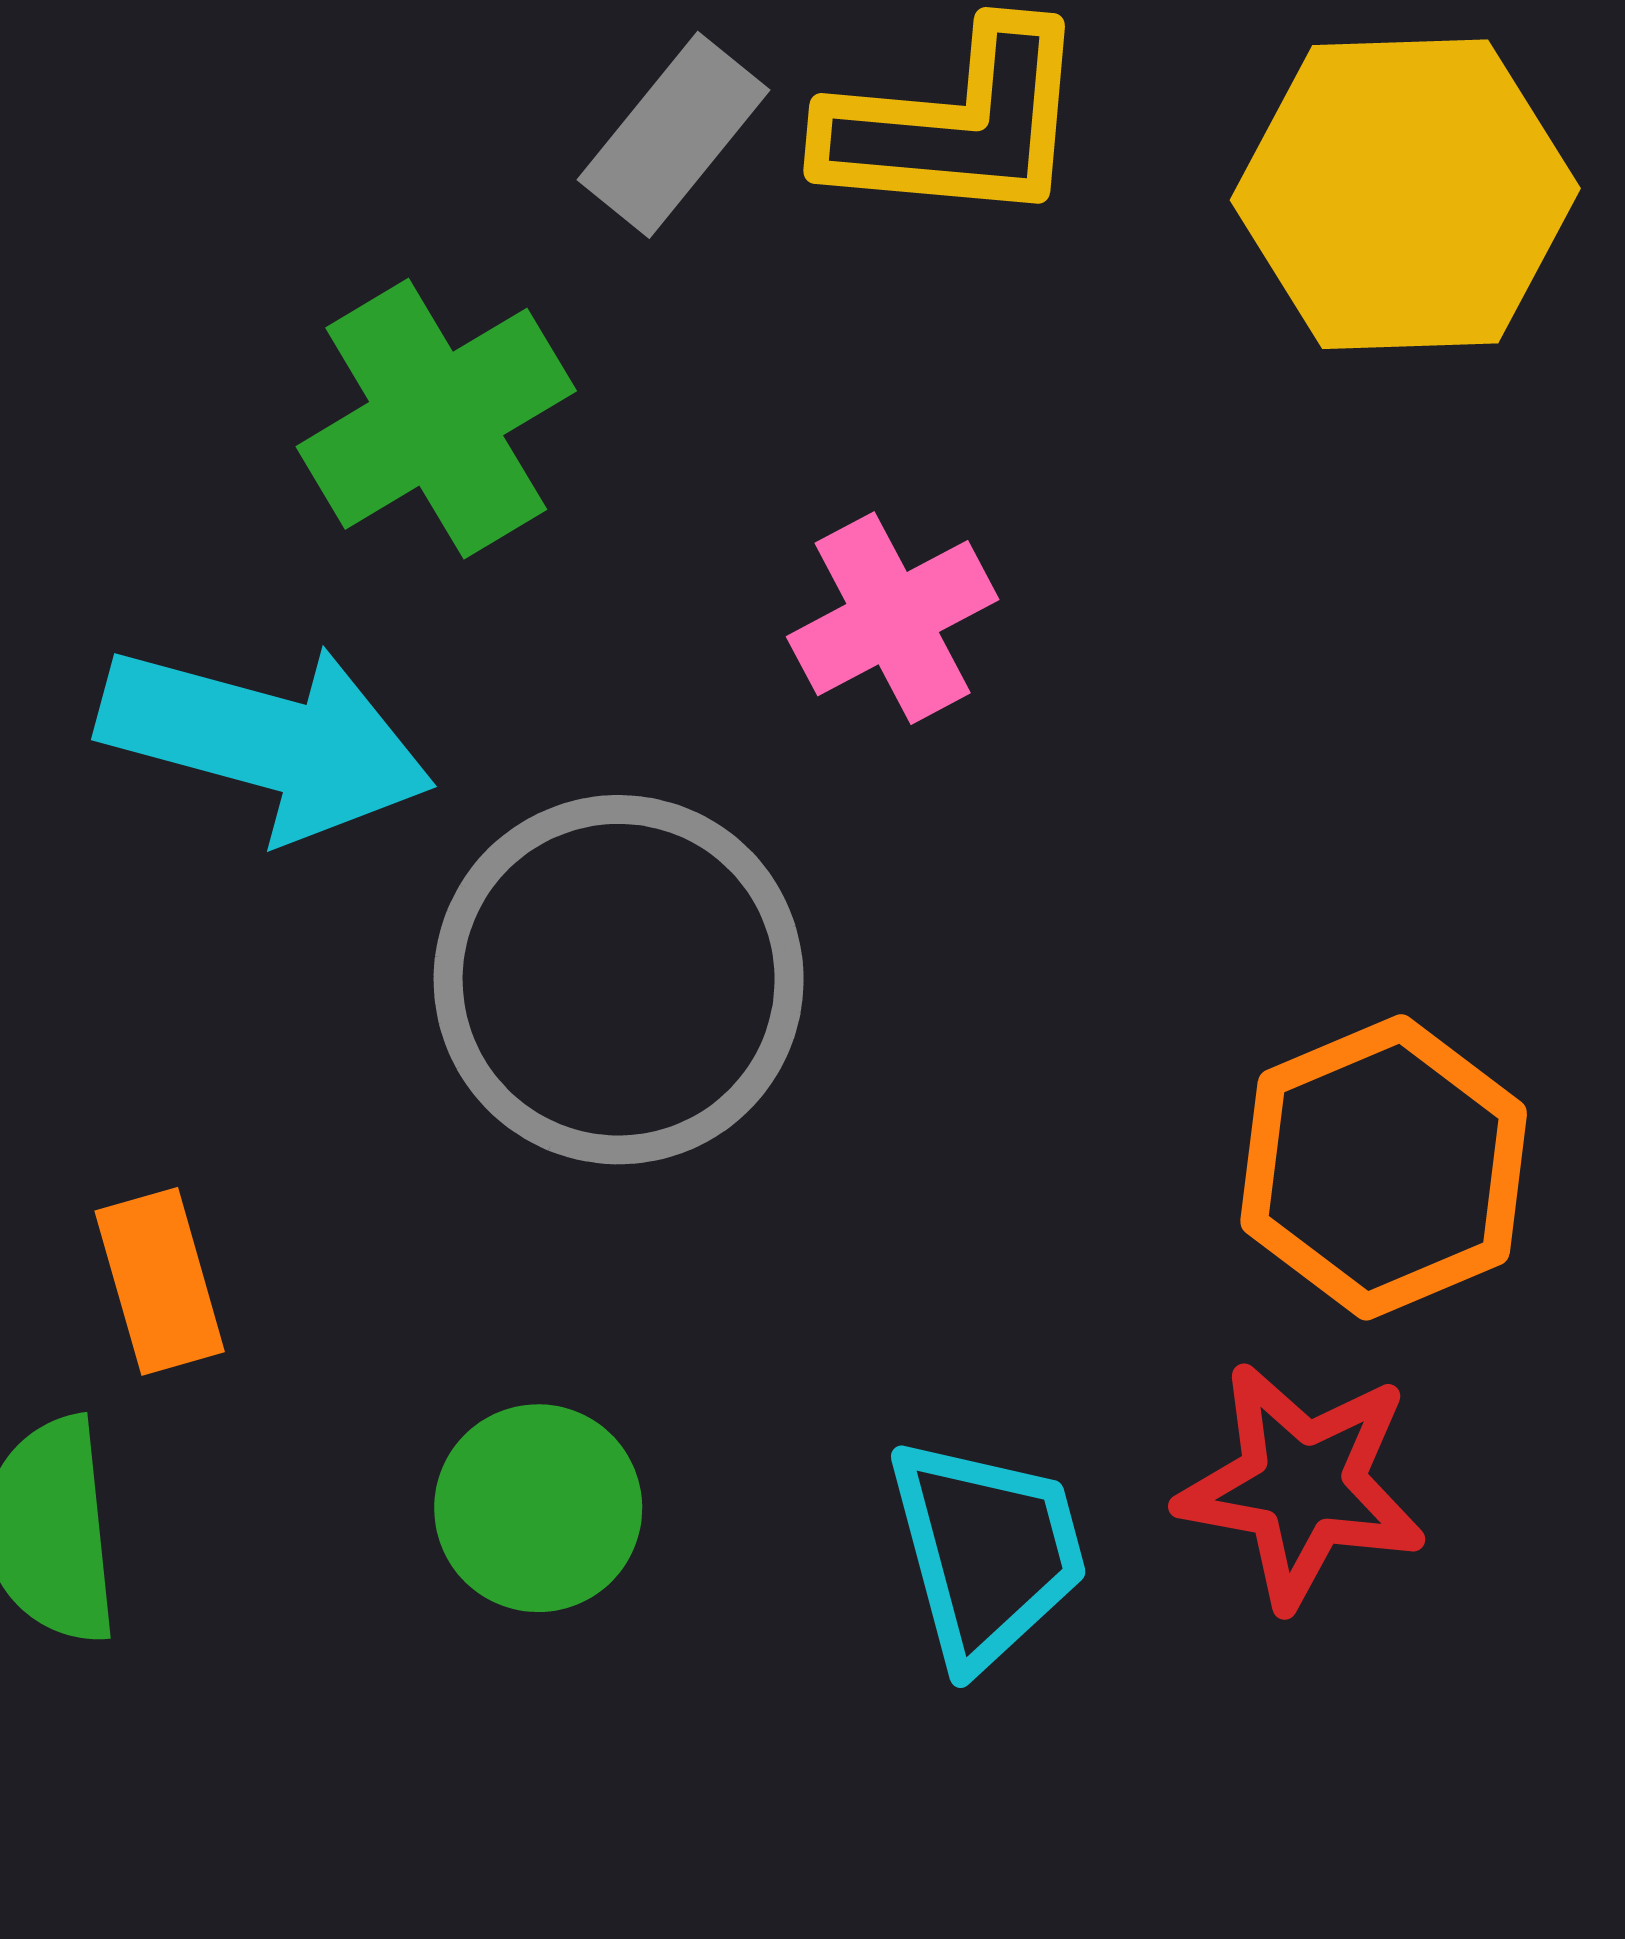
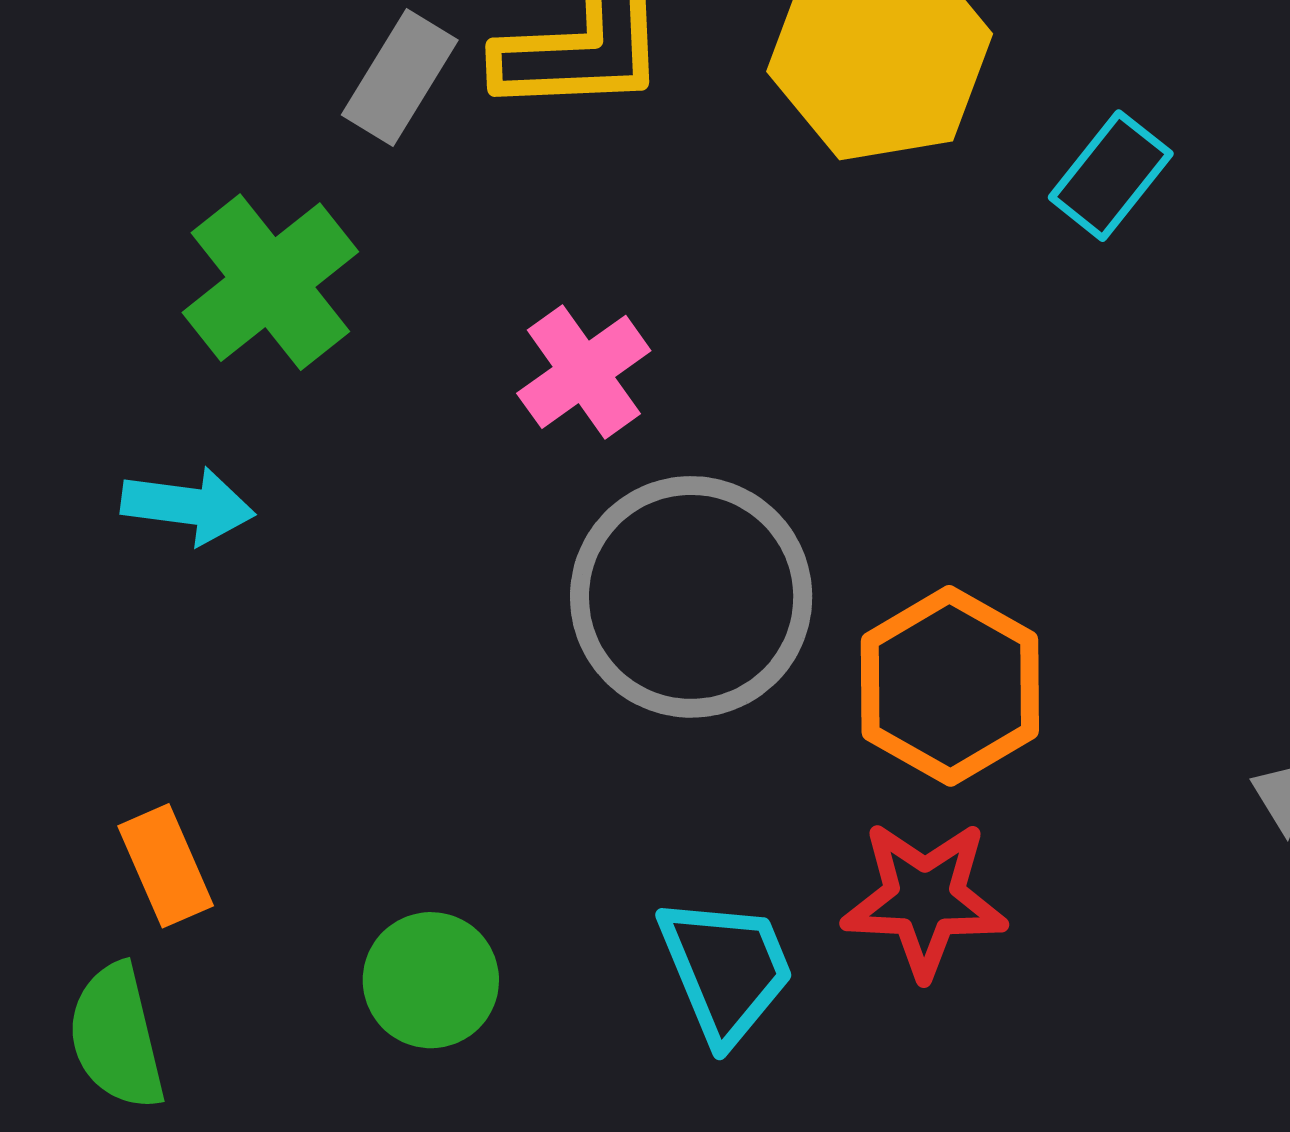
cyan arrow: (266, 741) -> (188, 506), size x0.6
gray circle: (619, 980) -> (691, 597), moved

